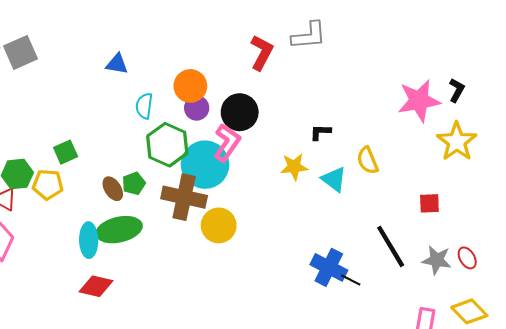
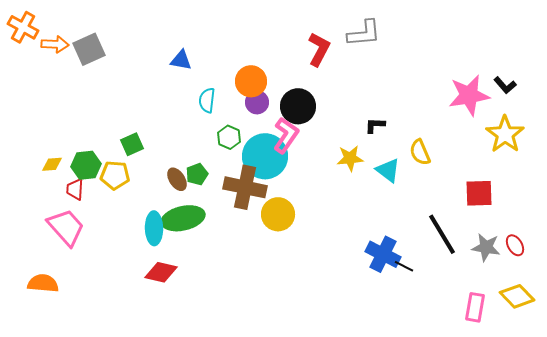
black L-shape: (457, 90) -> (505, 85), turned 110
green hexagon: (167, 145) -> (229, 137), size x0.6
red square: (429, 203) -> (479, 193), size x1.4

